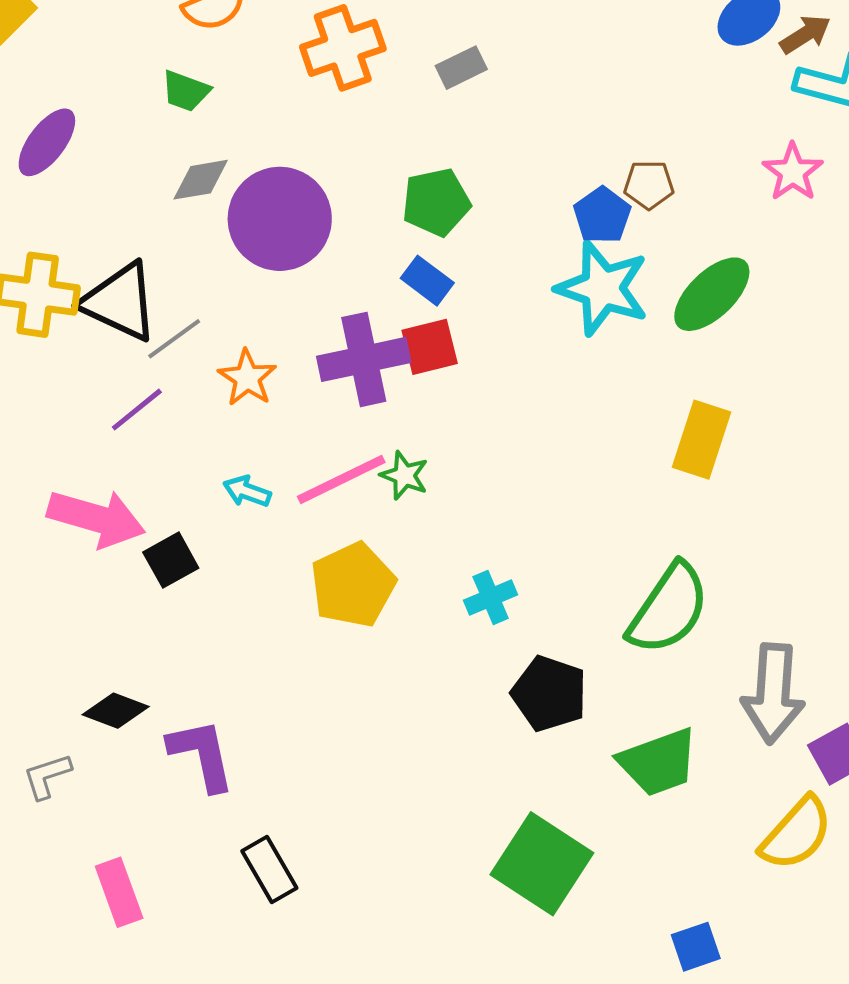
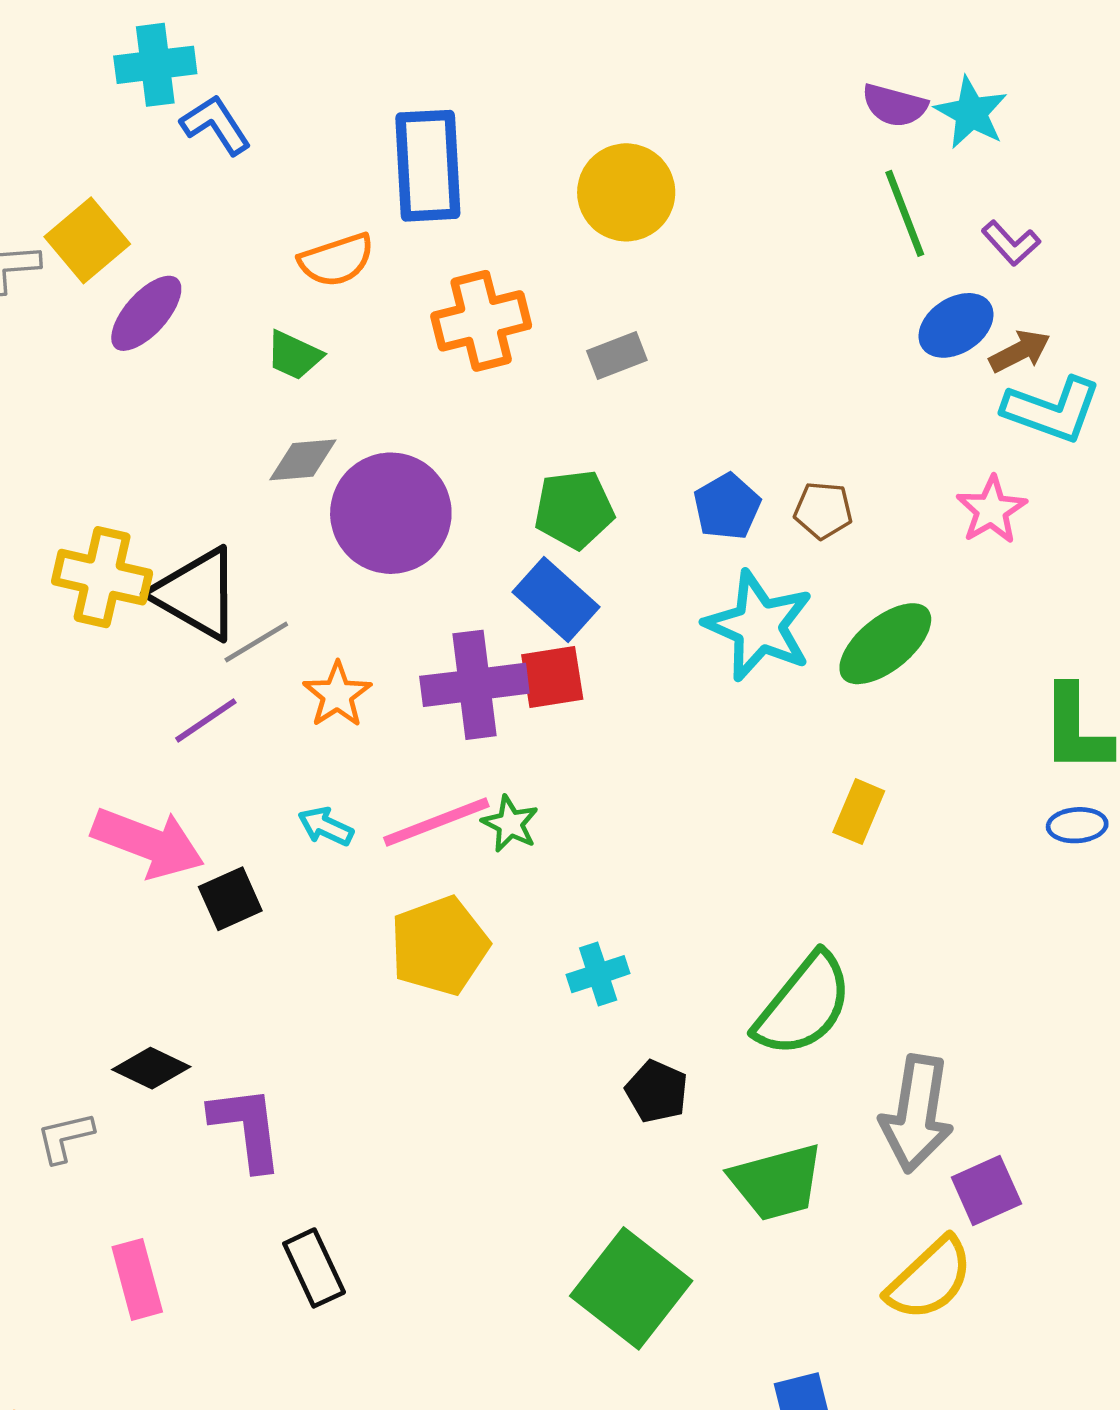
purple ellipse: (47, 142) -> (146, 313), moved
blue pentagon: (602, 215) -> (727, 507), moved
blue rectangle: (427, 281) -> (556, 600), size x1.4
yellow rectangle: (701, 440) -> (859, 812), size x0.7
black pentagon: (549, 694) -> (657, 1091), size x0.7

